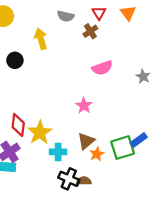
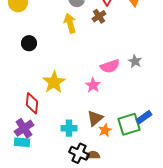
yellow arrow: (41, 39) -> (70, 23), moved
pink semicircle: (102, 68) -> (110, 66), moved
gray star: (143, 76) -> (135, 61), moved
yellow star: (40, 133) -> (54, 82), moved

